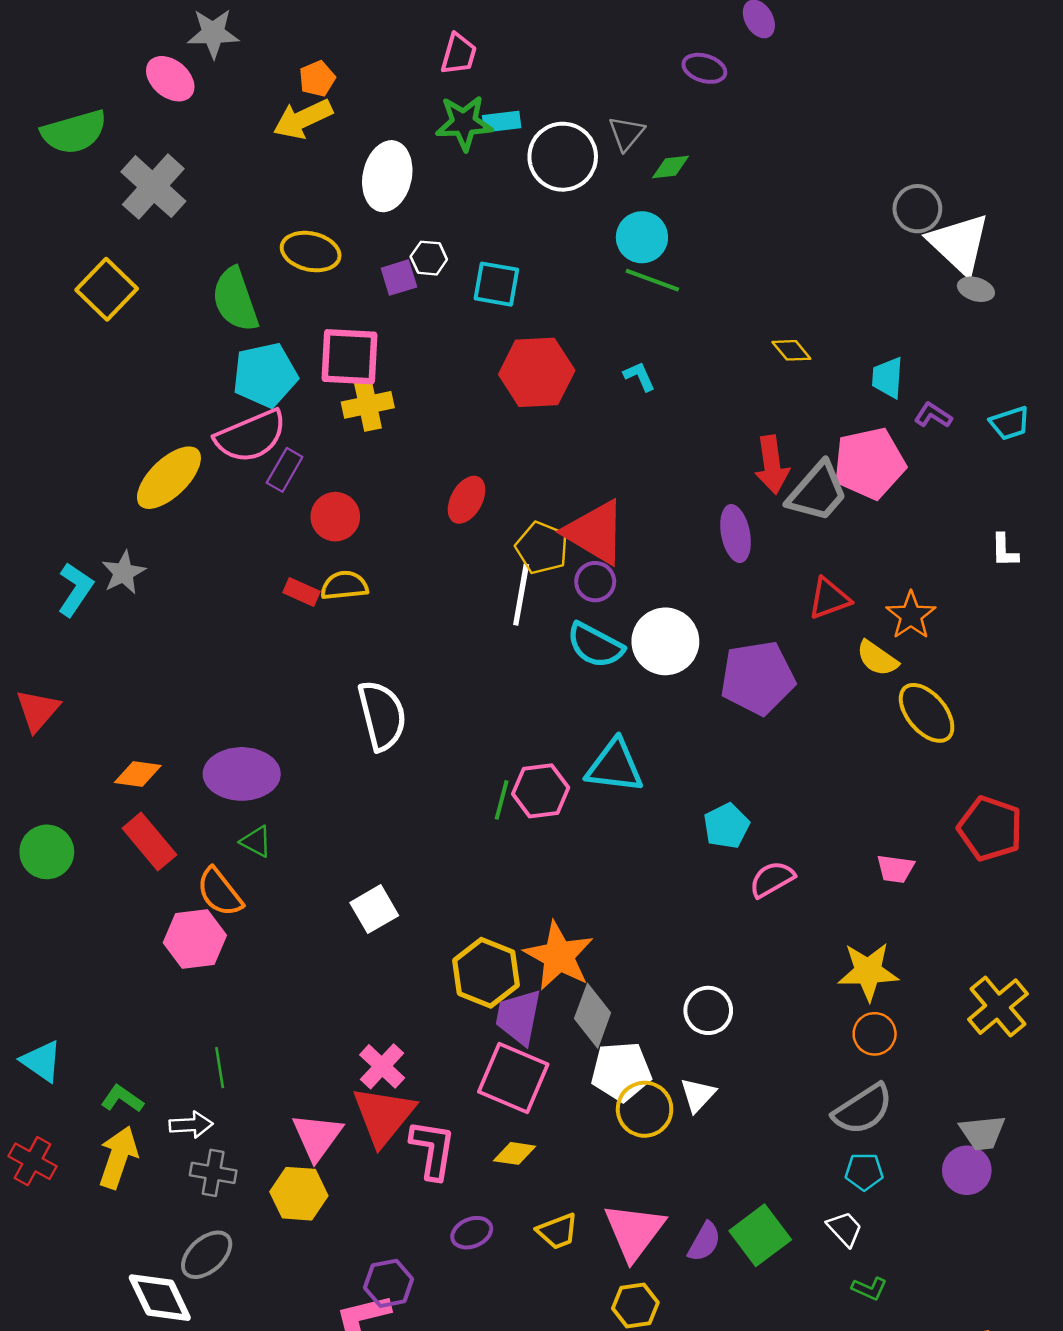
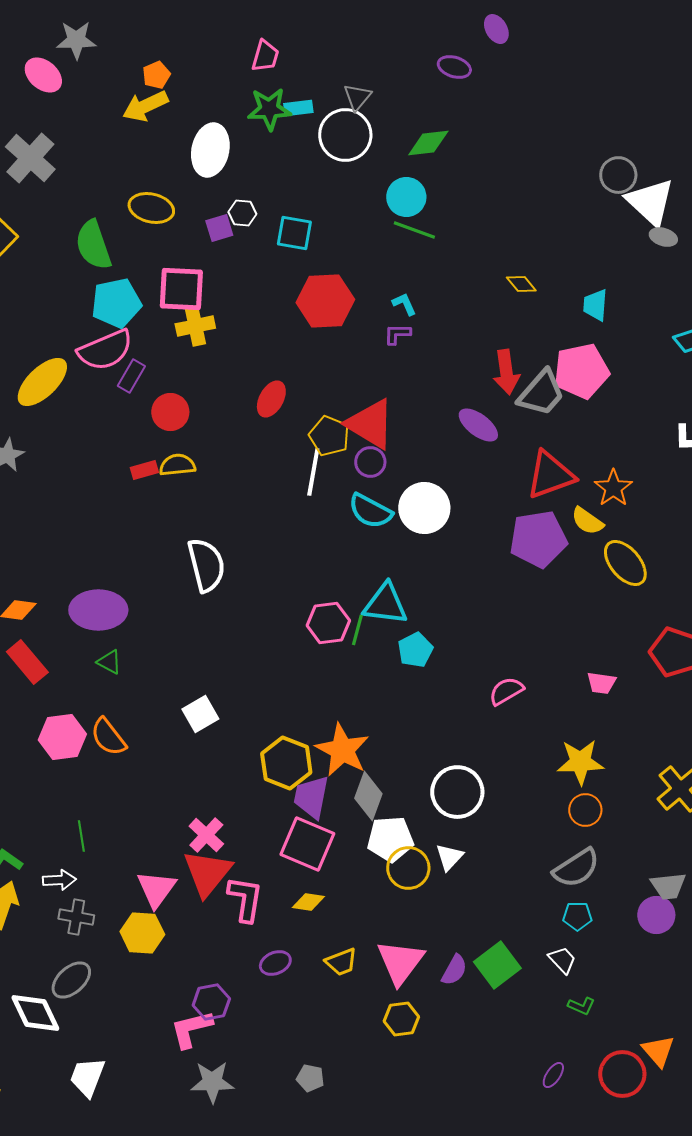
gray triangle: (626, 133) -> (357, 97), moved
green diamond: (671, 167) -> (428, 143), size x1.4
purple L-shape: (933, 415) -> (397, 334), moved, turned -32
purple ellipse: (736, 534) -> (478, 425), turned -42
red rectangle: (301, 592) -> (144, 470), turned -40
red triangle: (829, 599) -> (550, 475), size x1.5
purple pentagon: (758, 678) -> (538, 539), moved
green line: (502, 800) -> (357, 630), moved
cyan pentagon: (726, 826) -> (415, 650), moved
orange semicircle: (220, 892) -> (108, 737), moved
white circle: (708, 1010) -> (457, 792), size x1.4

